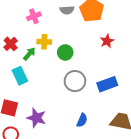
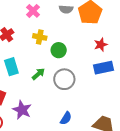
pink cross: (34, 16) -> (33, 11), turned -32
green arrow: (29, 54) -> (38, 74), moved
blue rectangle: (107, 84) -> (103, 68), moved

